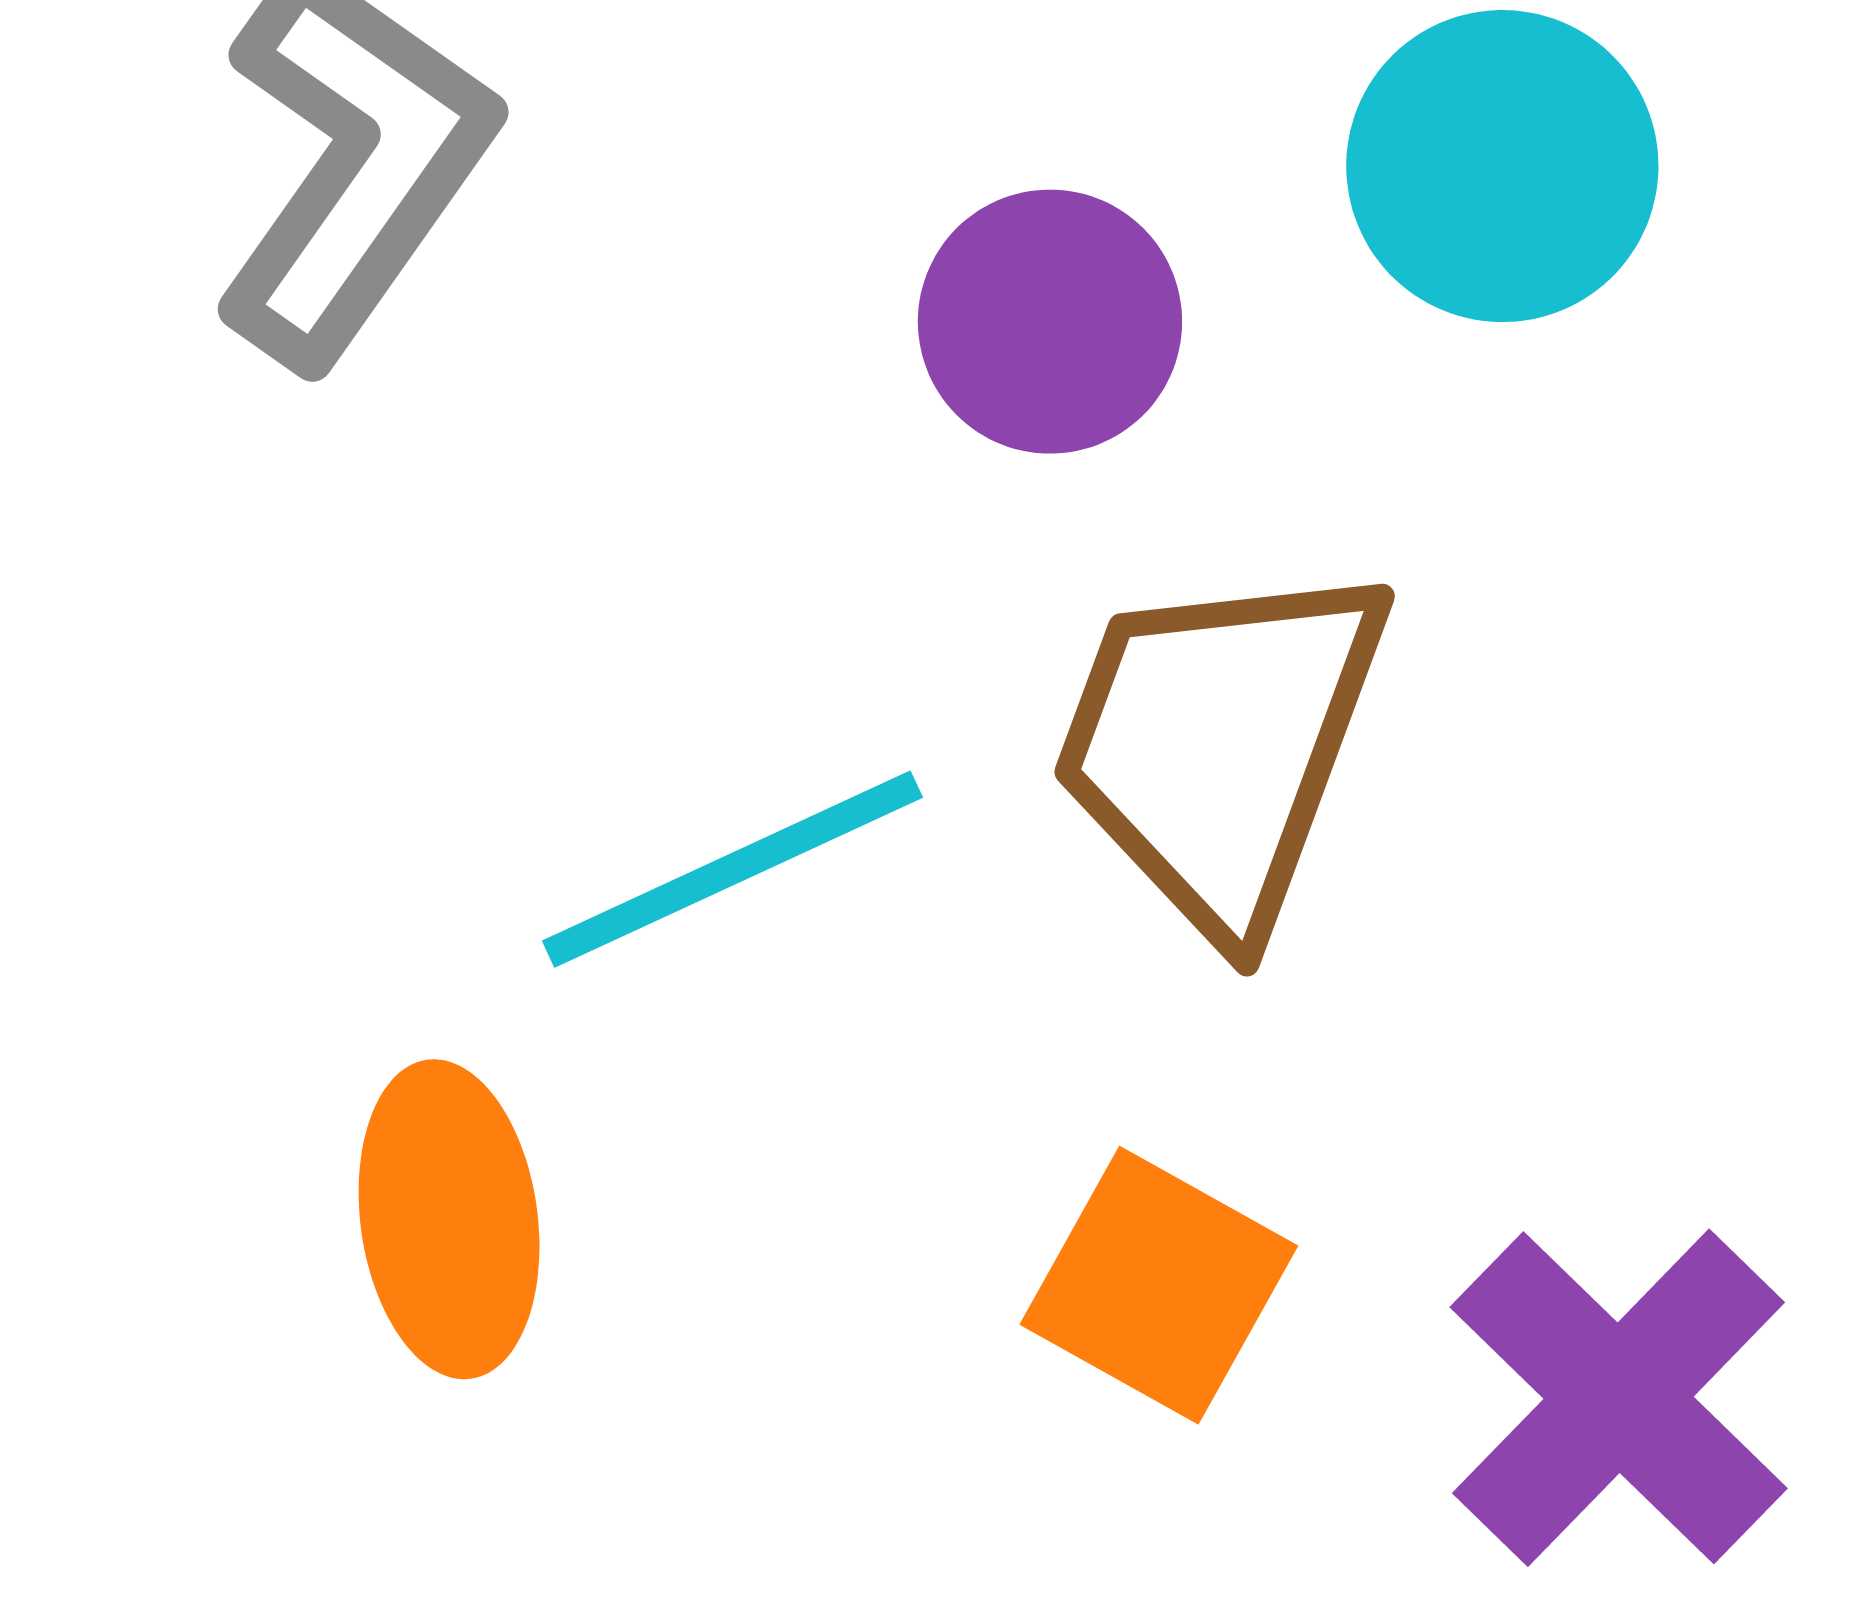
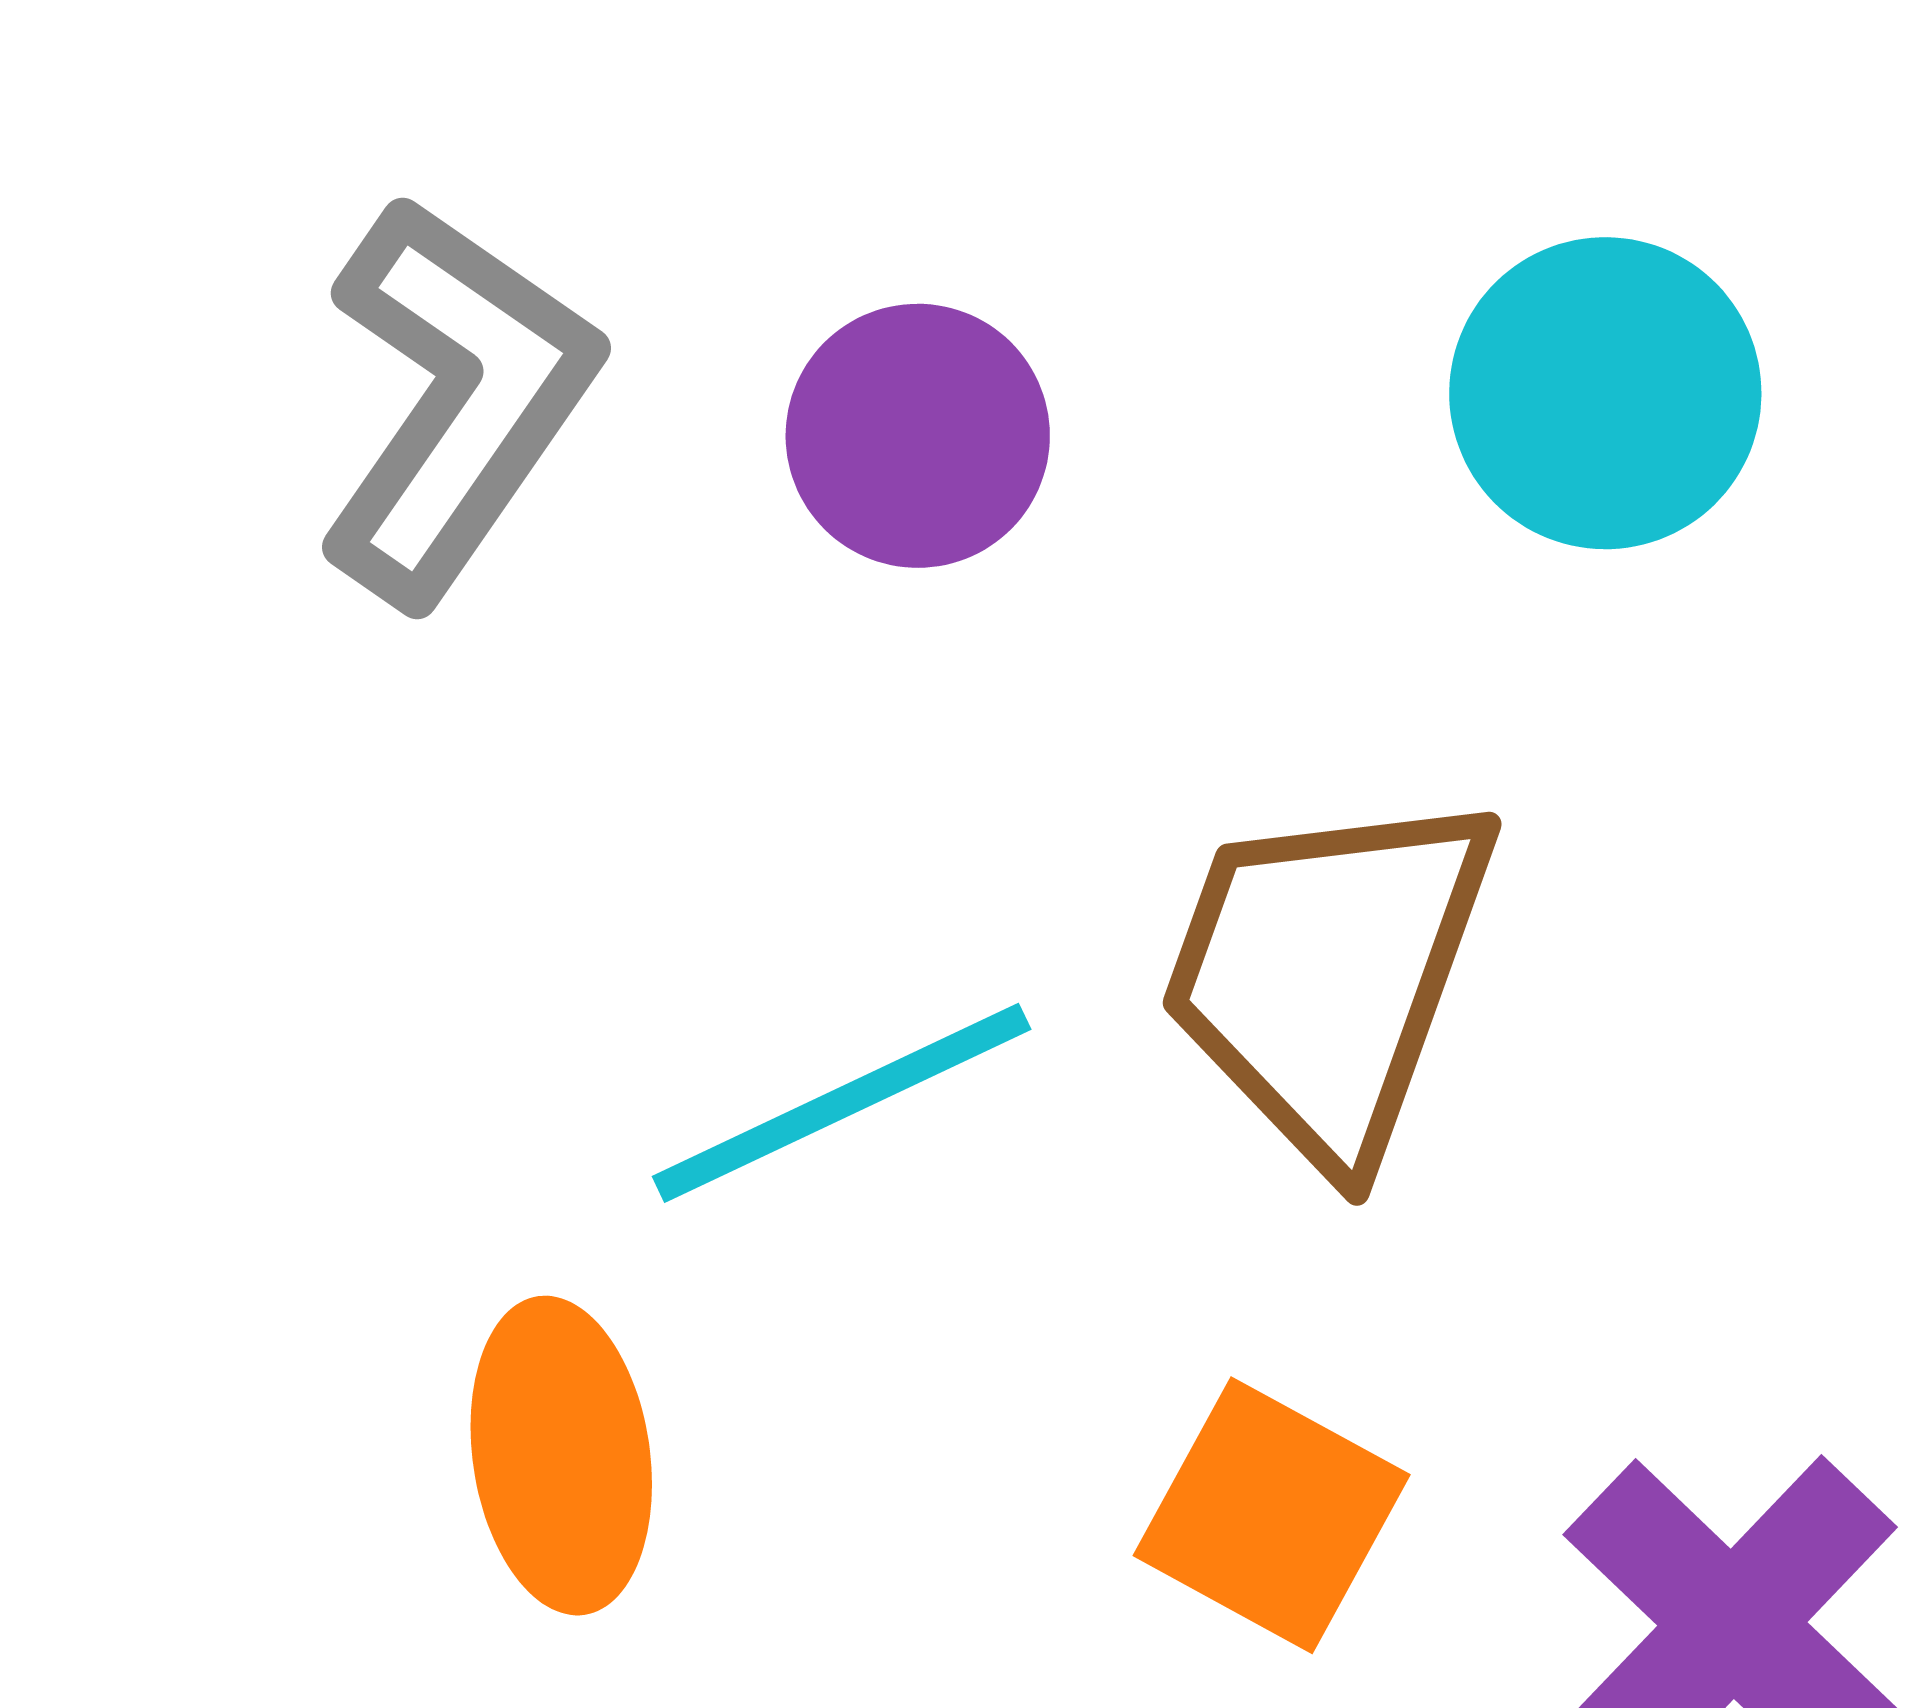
purple circle: (1050, 322) -> (918, 436), moved

